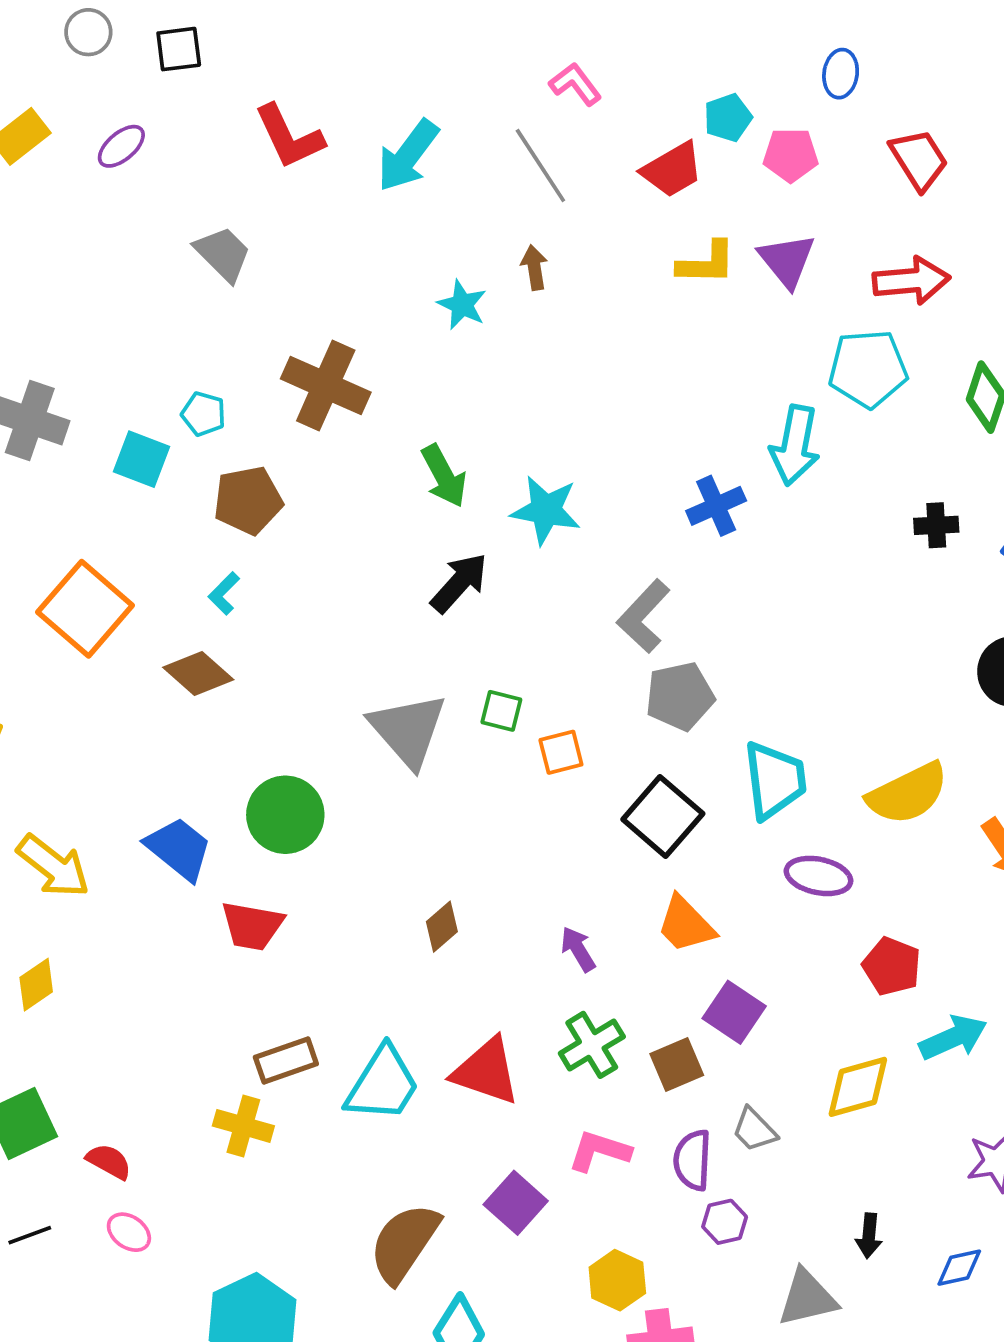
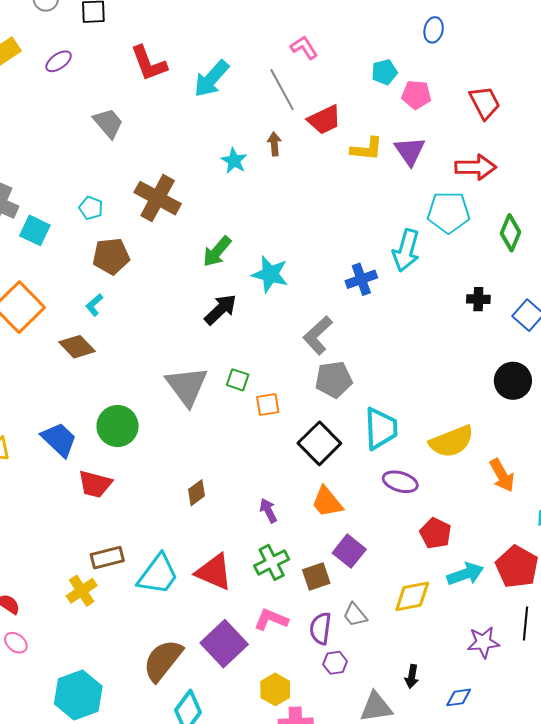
blue ellipse: (841, 74) -> (434, 30), moved
red trapezoid: (672, 170) -> (324, 120), moved
cyan square: (142, 459) -> (35, 230), moved
green arrow: (444, 476) -> (217, 252), turned 64
yellow cross: (243, 1126) -> (82, 591), turned 36
purple square: (516, 1203) -> (224, 644), size x1.4

